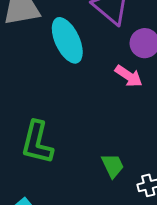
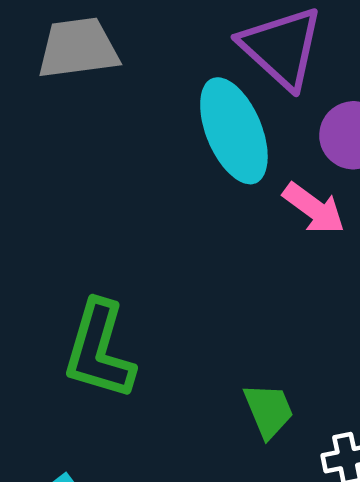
cyan ellipse: (67, 40) -> (234, 131), moved

